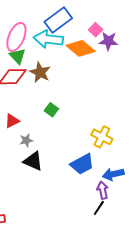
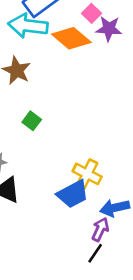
yellow cross: (102, 137) -> (87, 174), moved
purple arrow: (103, 190) -> (100, 229), turned 36

